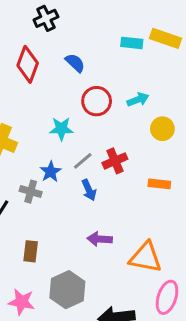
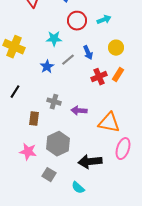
yellow circle: (162, 129) -> (116, 48), moved
red cross: (115, 161) -> (99, 77), moved
orange rectangle: (159, 184) -> (118, 75), turned -64
blue arrow: (89, 190) -> (88, 53), moved
gray cross: (31, 192) -> (54, 102), moved

